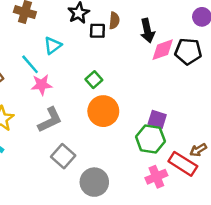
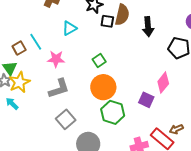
brown semicircle: (114, 21) -> (122, 15), size x1.5
pink diamond: (163, 50) -> (163, 83), moved, turned -40
cyan line: (30, 64) -> (36, 42), moved
green hexagon: (150, 139) -> (113, 112), moved

